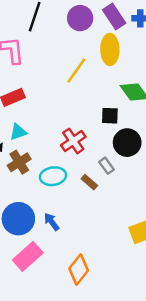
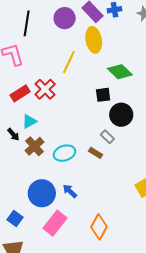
red cross: (73, 141) -> (45, 89), moved

